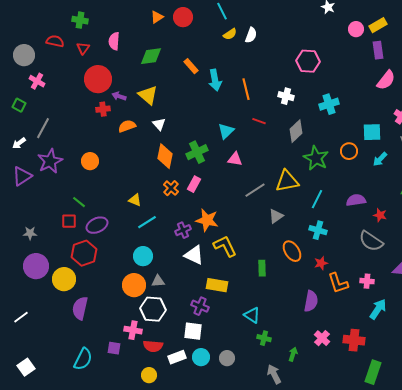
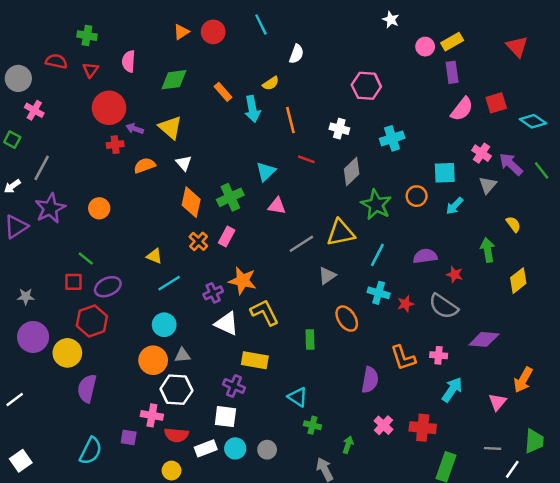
yellow semicircle: (230, 34) -> (271, 83), moved
red star: (321, 263) -> (406, 304), moved

